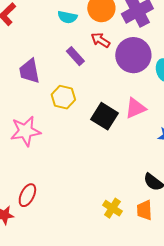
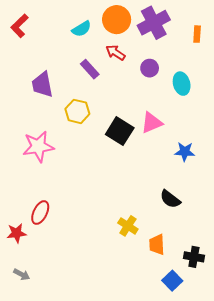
cyan semicircle: (67, 17) -> (82, 29), turned -42
purple circle: (133, 55) -> (150, 68), size x0.5
orange trapezoid: (144, 210) -> (157, 245), moved

